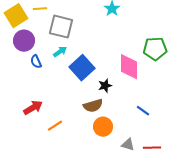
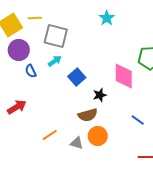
blue square: (82, 68) -> (77, 77), size x0.7
red arrow: (33, 108) -> (17, 107), moved
gray triangle: (128, 145) -> (77, 143), moved

